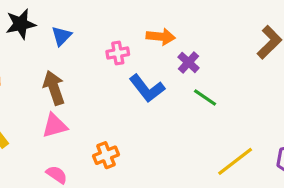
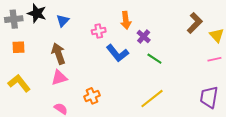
black star: (21, 24) -> (37, 13), turned 30
orange arrow: (161, 37) -> (126, 20), turned 78
yellow line: (235, 161) -> (152, 99), moved

